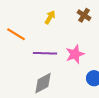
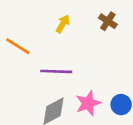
pink star: (75, 54) -> (88, 103), moved

